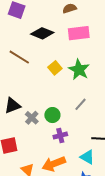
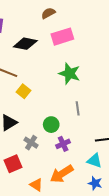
yellow square: (55, 68) -> (24, 91), moved
gray line: (81, 104) -> (78, 108), turned -40
gray cross: (32, 118) -> (31, 143), moved

